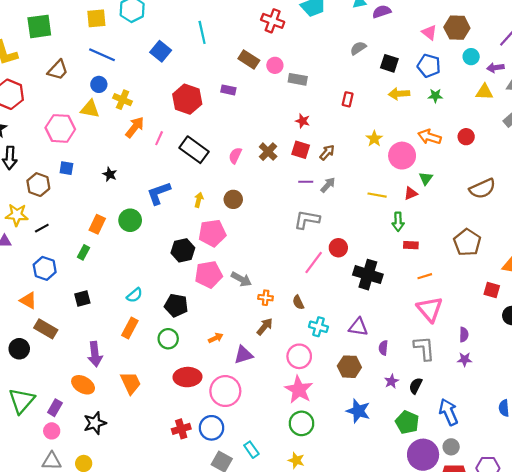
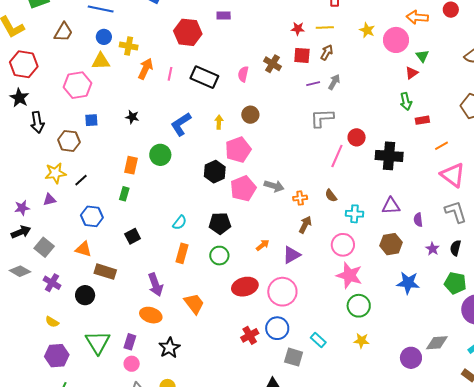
yellow line: (377, 195) -> (325, 28), moved

